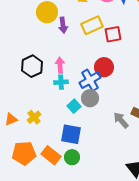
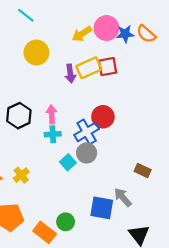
purple arrow: (63, 25) -> (70, 74), moved
red square: (113, 34) -> (108, 67), moved
gray arrow: (121, 120) -> (123, 197), moved
blue square: (71, 134) -> (102, 208), moved
orange rectangle: (51, 155) -> (45, 232), moved

